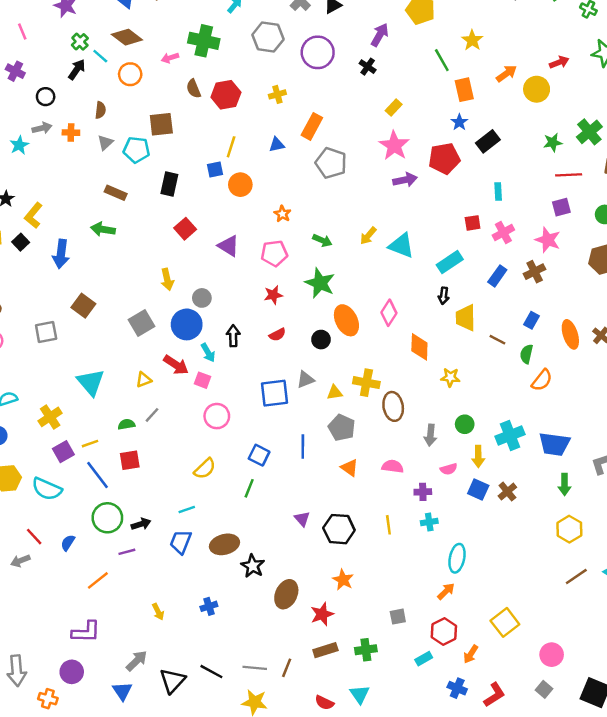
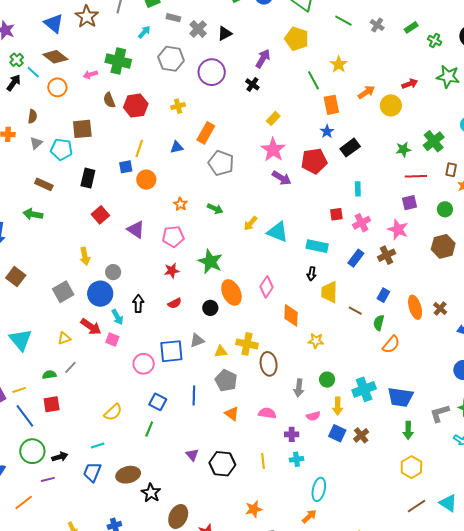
purple arrow: (405, 180) -> (282, 178), turned 42
green arrow: (322, 240) -> (215, 209), moved
cyan rectangle: (450, 262) -> (317, 246), turned 45
pink circle: (217, 416) -> (144, 364), moved
orange star: (343, 580) -> (254, 509), moved, turned 30

